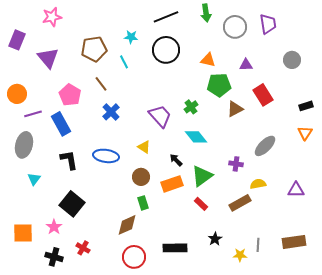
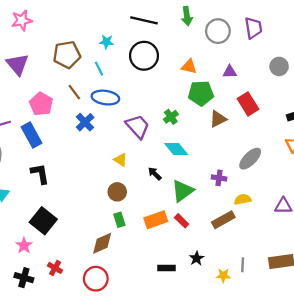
black line: (166, 17) -> (144, 20), turned 35
blue ellipse: (106, 156) -> (105, 98), moved
orange rectangle: (172, 184) -> (156, 220), moved
black rectangle: (175, 248) -> (167, 268), moved, size x0.7
red circle: (134, 257) -> (96, 279), moved

